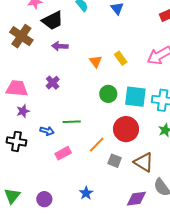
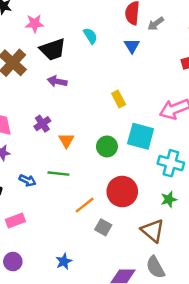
yellow rectangle: (121, 58) -> (119, 99), moved
orange triangle: (96, 61) -> (66, 140), moved
cyan square: (135, 97) -> (141, 136), moved
pink rectangle: (63, 153) -> (15, 221), moved
brown triangle: (144, 162) -> (153, 231), moved

